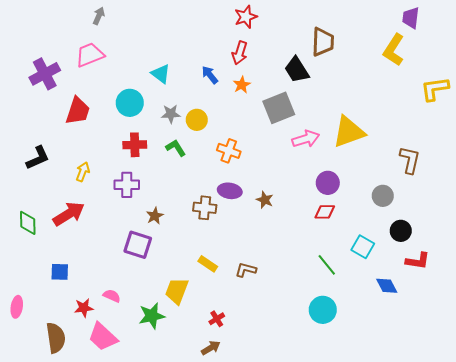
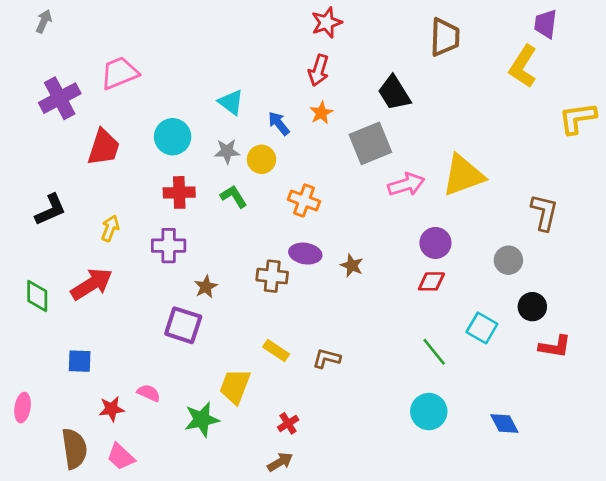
gray arrow: (99, 16) -> (44, 21), moved
brown trapezoid: (323, 42) -> (445, 37), moved
cyan triangle: (161, 74) -> (231, 102), moved
blue arrow: (210, 75) -> (279, 123), moved
blue diamond: (387, 286) -> (504, 423), moved
pink trapezoid: (103, 337) -> (121, 457), moved, size x0.7

